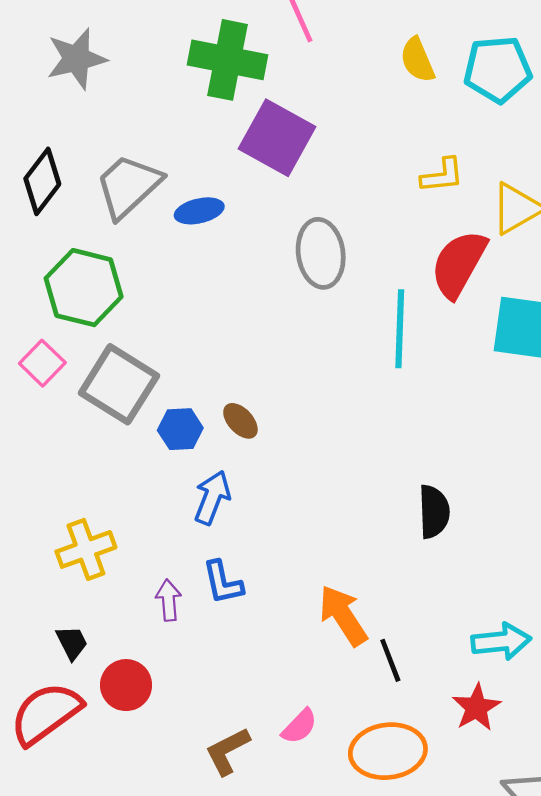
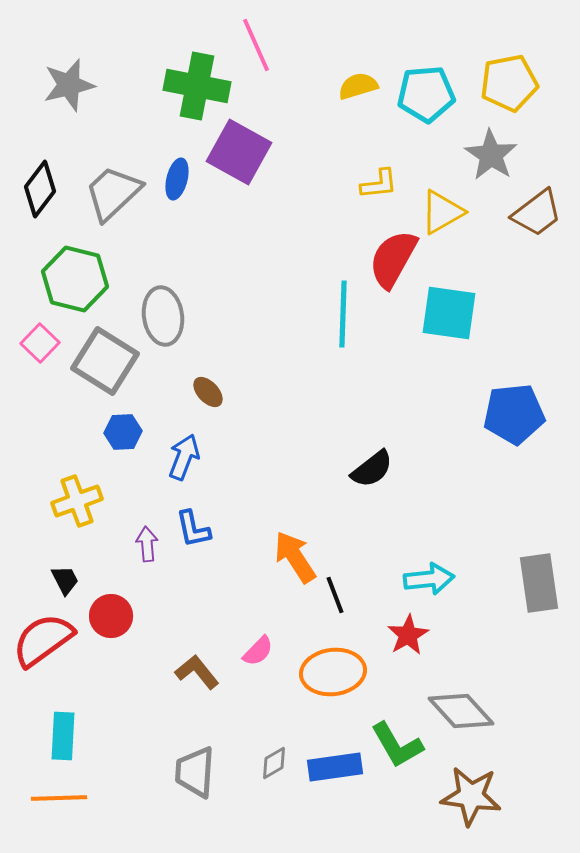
yellow semicircle: (417, 60) -> (358, 86), turned 96
blue ellipse: (199, 211) -> (177, 179), moved, turned -63
gray ellipse: (321, 253) -> (163, 316), moved
blue hexagon: (180, 429) -> (123, 432), moved
black semicircle: (434, 512) -> (372, 469), turned 54
brown L-shape: (227, 751) -> (197, 672), turned 78

